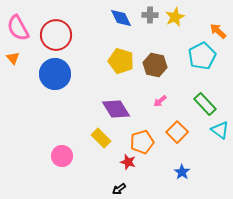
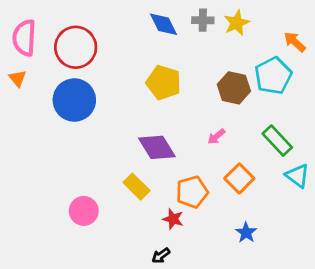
pink semicircle: (18, 28) -> (24, 38), turned 32
brown hexagon: (155, 65) -> (234, 88), moved

